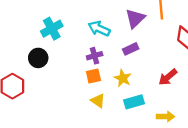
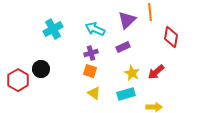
black circle: (38, 58) -> (41, 69), moved
orange square: (93, 76) -> (90, 71), turned 32
yellow star: (123, 78) -> (132, 73), moved

